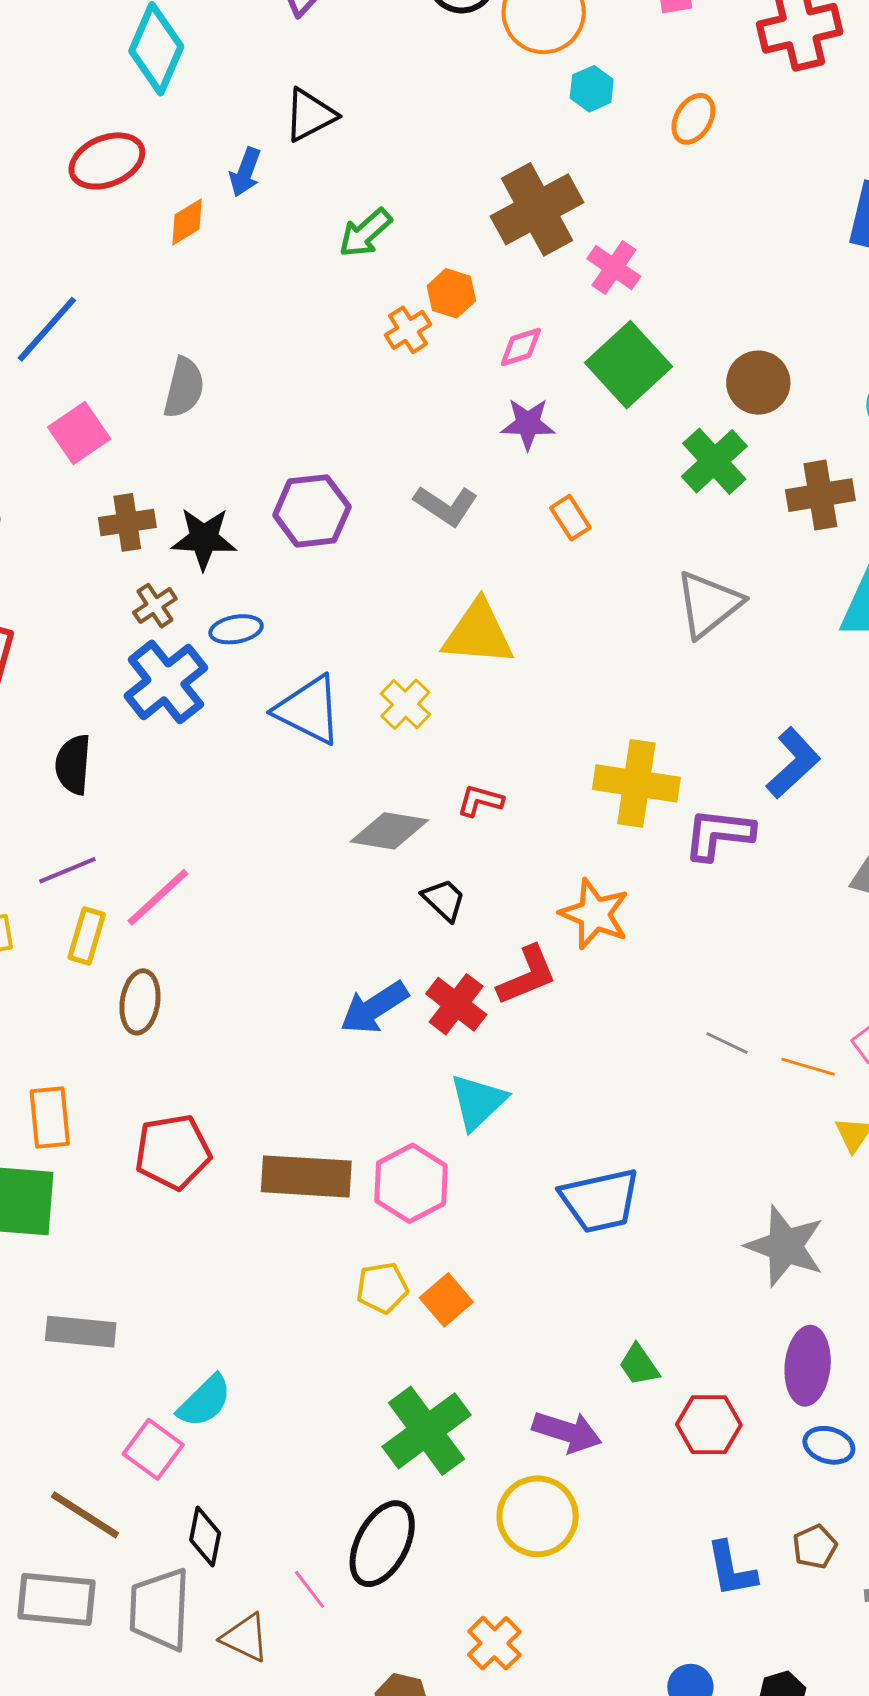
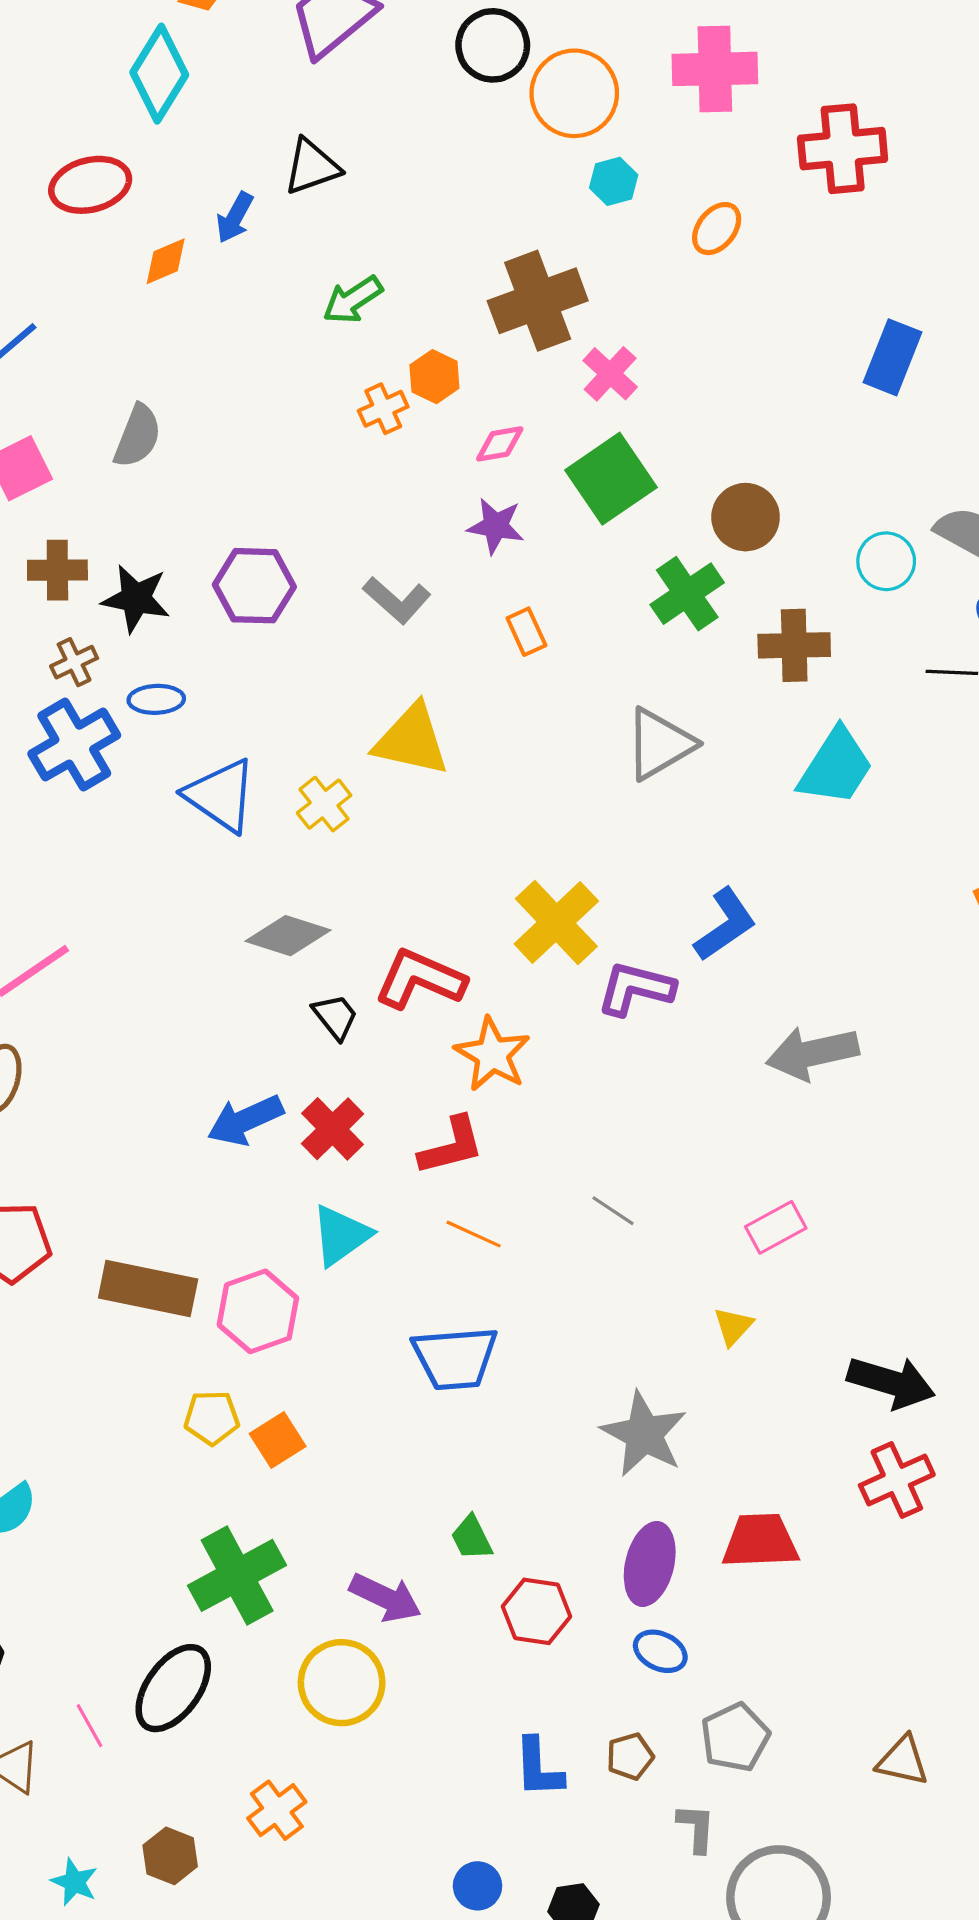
yellow cross: (636, 783) -> (556, 923), turned 30
red L-shape: (480, 801) -> (420, 979), moved, size x1.8
red L-shape: (527, 976) -> (451, 1146), moved
orange line: (808, 1067) -> (474, 1234), moved

